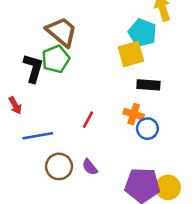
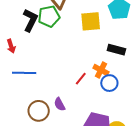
yellow square: (131, 54) -> (91, 21), moved
red line: (88, 120) -> (81, 79), moved
brown circle: (59, 166) -> (39, 111), moved

